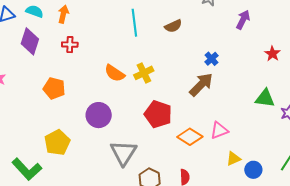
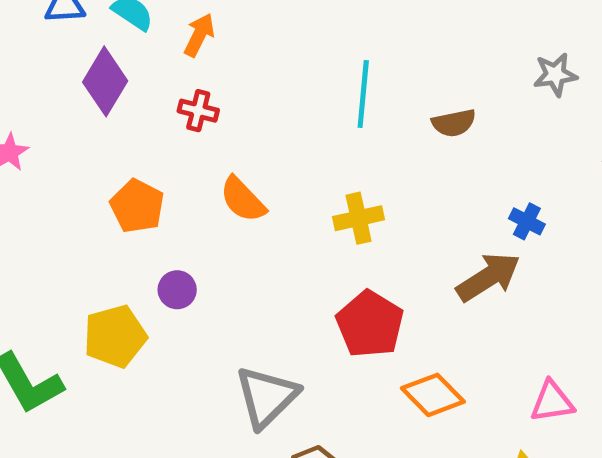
blue cross: (212, 59) -> (527, 221), turned -32
orange semicircle: (115, 73) -> (243, 200), moved
purple circle: (99, 115) -> (177, 290), moved, size x0.6
pink triangle: (219, 130) -> (552, 402), moved

